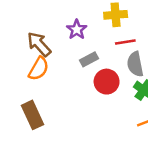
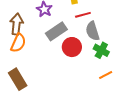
brown arrow: (39, 44) -> (17, 24), turned 55
gray rectangle: (89, 59) -> (56, 31), size x1.5

